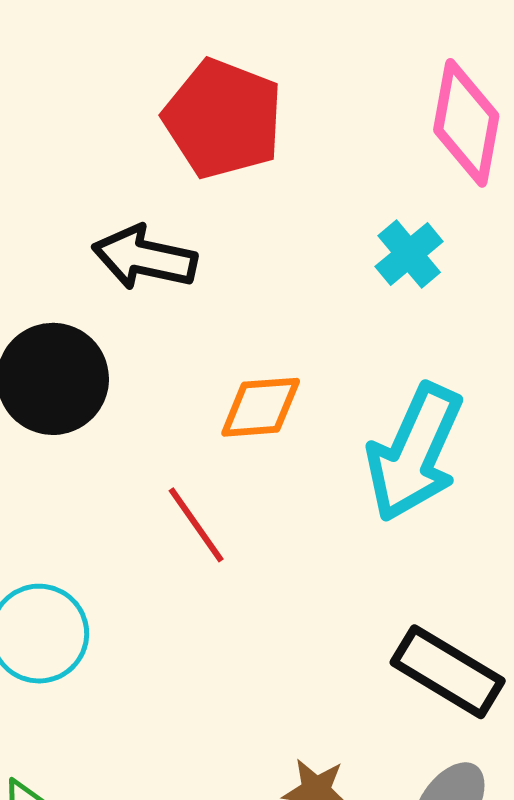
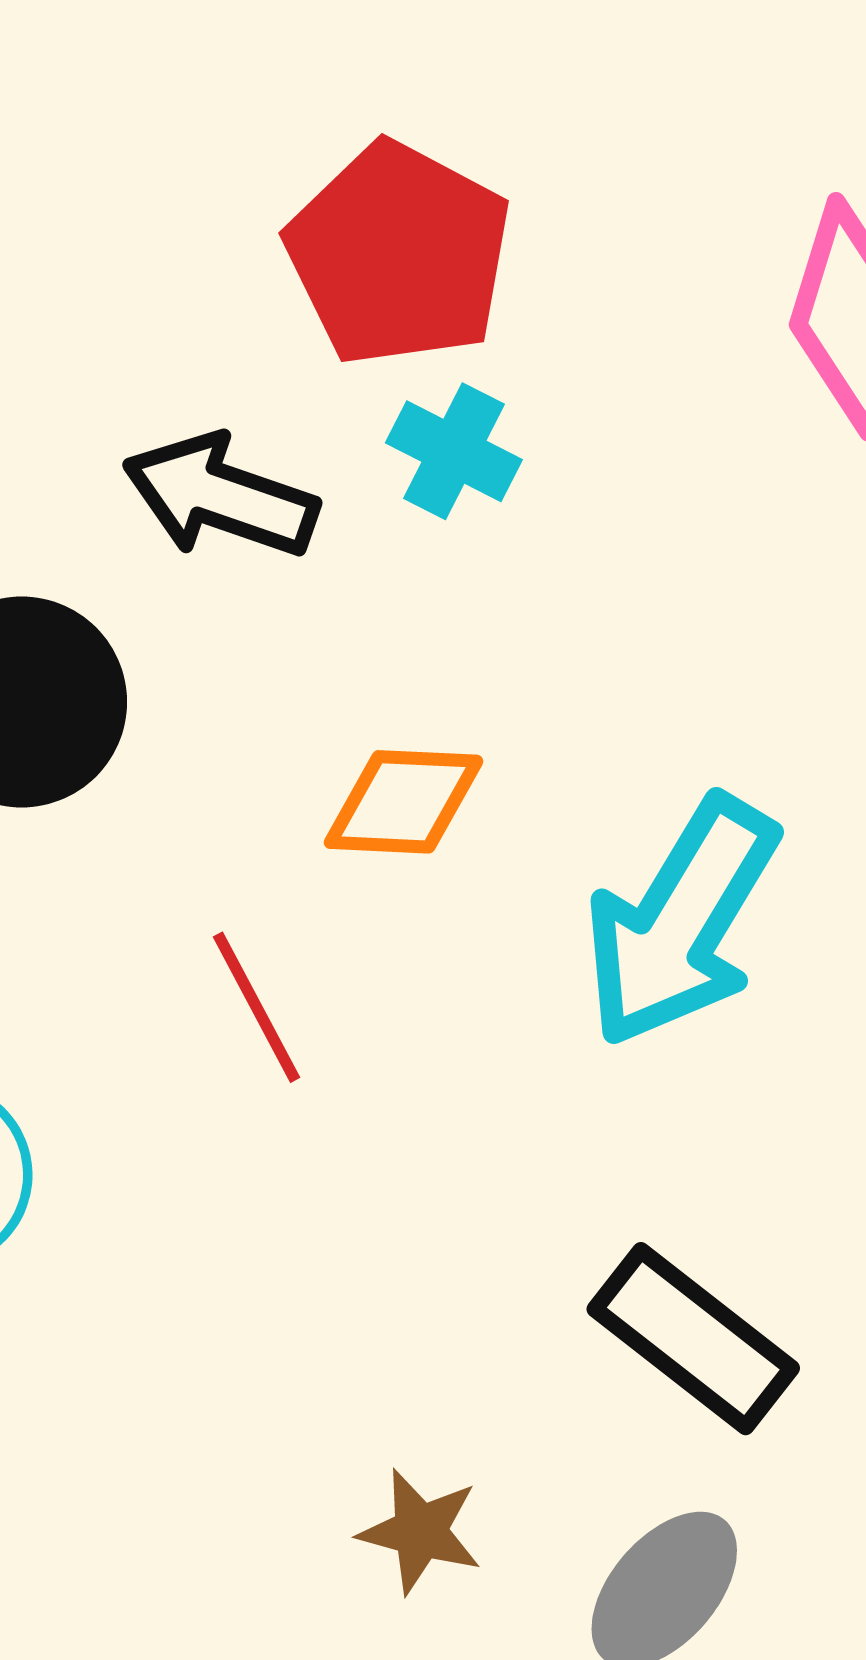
cyan cross: (409, 254) -> (454, 451), moved, turned -30

